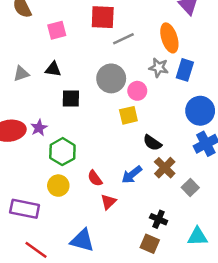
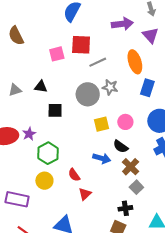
pink square: (57, 30) -> (57, 54), moved
gray star: (159, 68) -> (110, 87), moved
pink circle: (137, 91) -> (125, 122), moved
blue arrow: (132, 175) -> (102, 158), moved, turned -126
gray square: (190, 188) -> (136, 187), moved
black cross: (159, 219) -> (125, 208), turned -32

